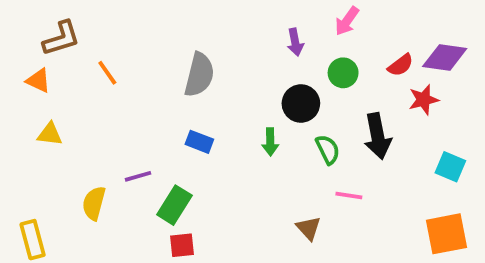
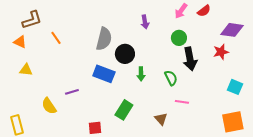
purple arrow: (295, 42) -> (145, 22), moved
red semicircle: (401, 65) -> (204, 11), moved
black circle: (301, 103) -> (125, 54), moved
black arrow: (378, 136) -> (190, 59), moved
blue rectangle: (199, 142) -> (104, 74), size x1.5
yellow semicircle: (94, 203) -> (49, 106), turned -48
green rectangle: (174, 205) -> (124, 110), moved

